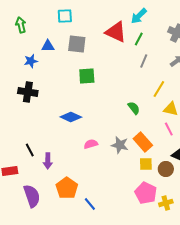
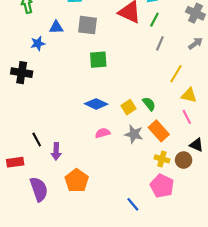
black cross: (28, 92) -> (22, 73), moved
green semicircle: (134, 108) -> (149, 104), moved
blue diamond: (71, 117) -> (96, 104), moved
yellow square: (146, 164) -> (129, 107), moved, turned -32
yellow cross: (166, 203) -> (162, 159), moved, turned 32
blue line: (90, 204) -> (133, 204), moved

